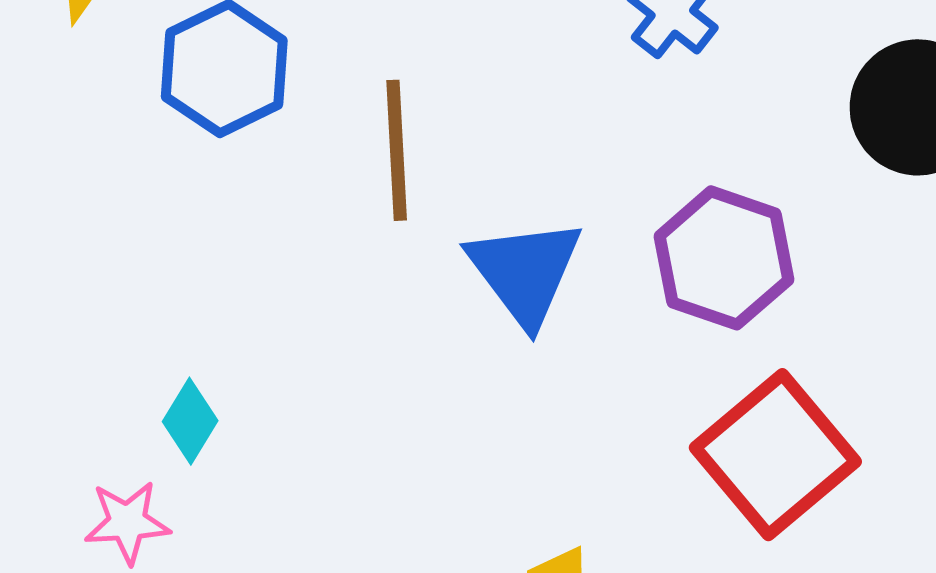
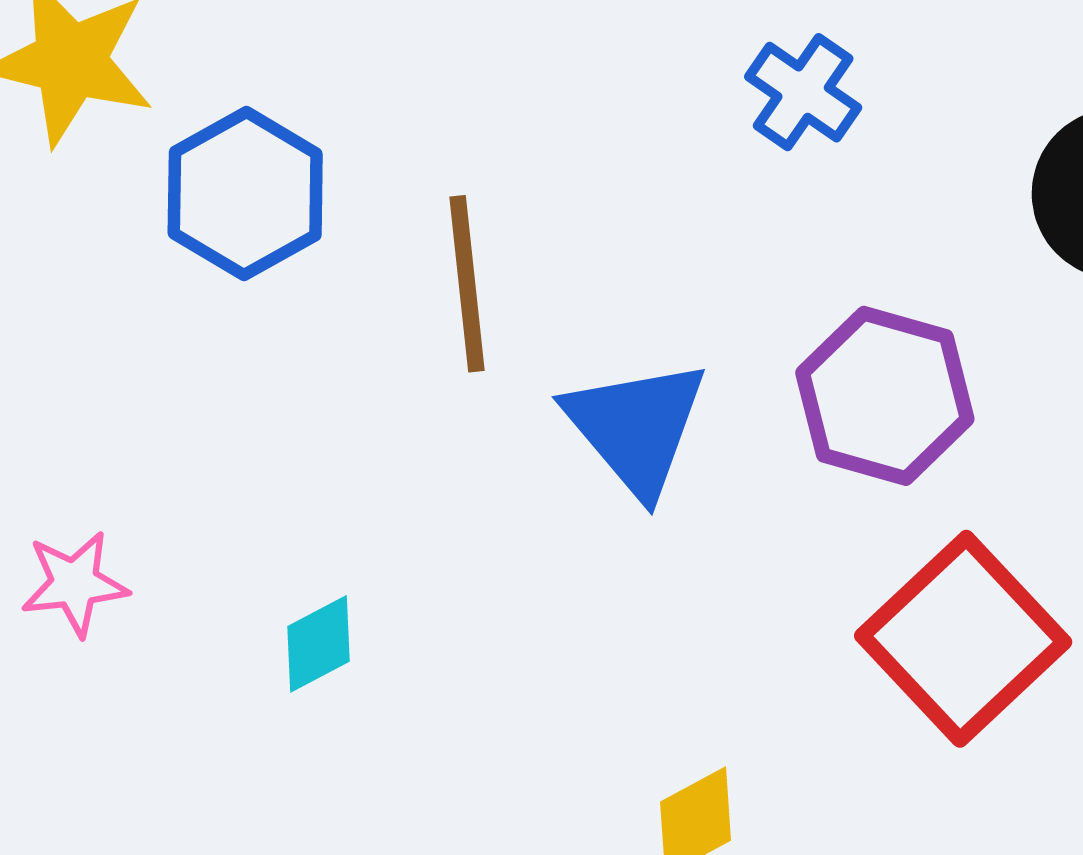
cyan diamond: (190, 421) -> (318, 644), moved, turned 34
pink star: (127, 522) -> (75, 584), moved

